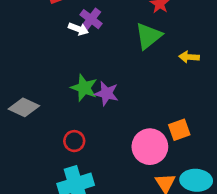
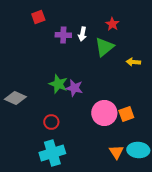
purple cross: (91, 19) -> (63, 35), turned -35
white arrow: (78, 29) -> (82, 34), moved, turned 80
pink circle: (150, 147) -> (104, 113), moved

